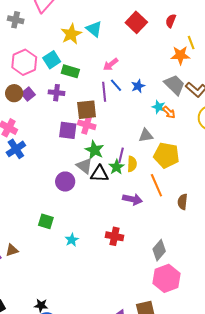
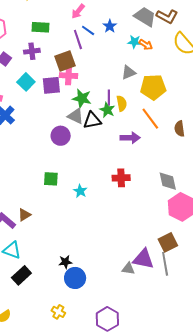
cyan square: (52, 60) -> (26, 82), moved
gray diamond: (159, 250) -> (168, 181), turned -40

